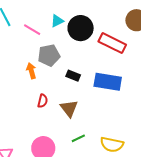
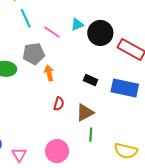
gray pentagon: (49, 55) -> (34, 54), moved
brown triangle: (69, 108) -> (85, 113), turned 36
green line: (78, 138) -> (91, 135), moved, turned -64

